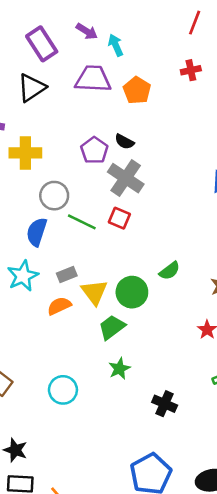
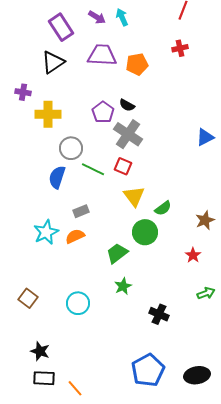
cyan arrow: (116, 45) -> (122, 17), moved
orange pentagon: (137, 90) -> (137, 64), turned 30
cyan star: (23, 276) -> (46, 232), moved
yellow triangle: (94, 292) -> (134, 196), moved
green circle: (132, 292) -> (145, 232), moved

